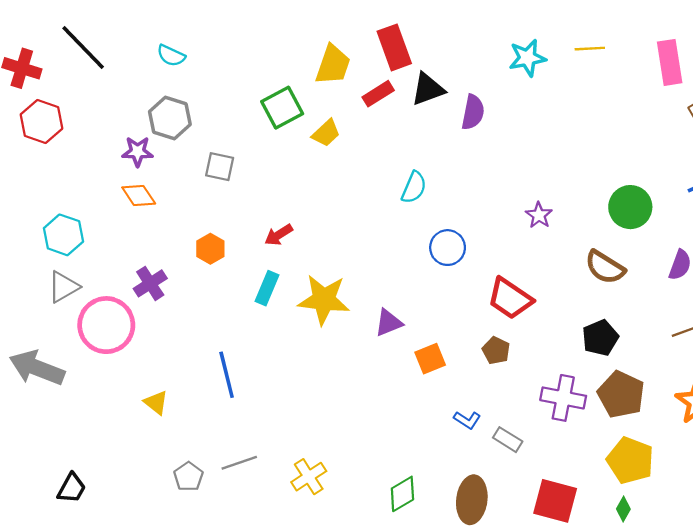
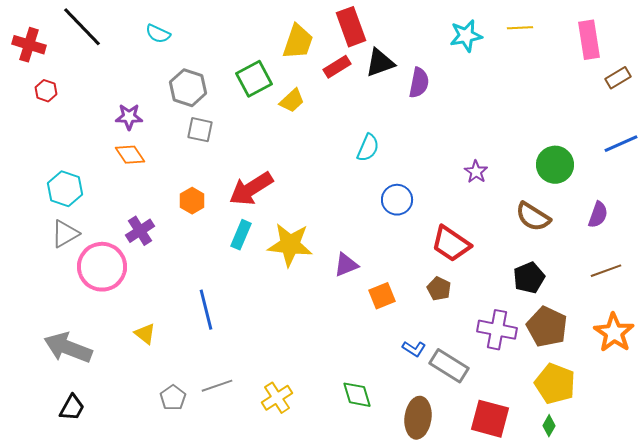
gray hexagon: (170, 118) -> (188, 88), moved
red hexagon: (41, 121) -> (46, 91), size x0.6
red arrow: (279, 235) -> (251, 189), size x1.8
gray arrow: (37, 368) -> (68, 348), moved
gray rectangle: (508, 440) -> (449, 366), size x1.5
green diamond: (402, 494) -> (357, 395), moved, turned -76

